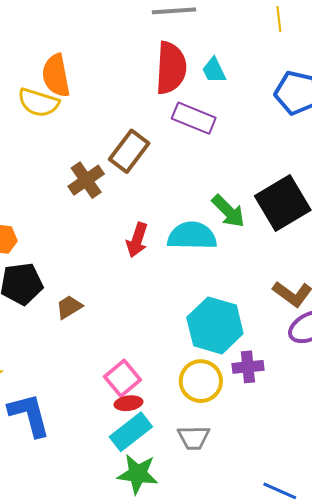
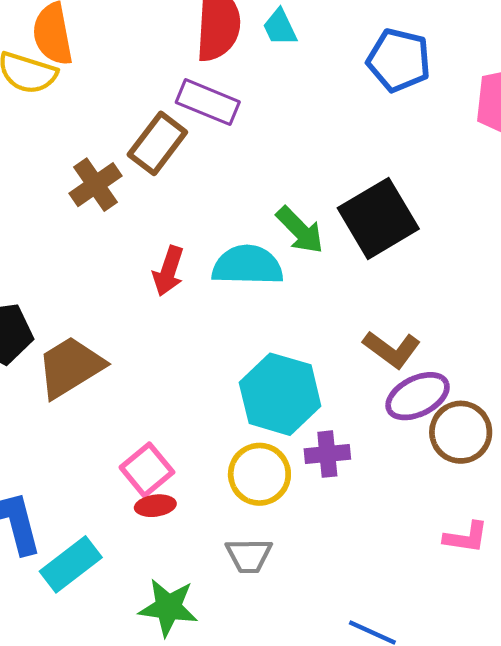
purple rectangle: (194, 118) -> (208, 102), moved
brown trapezoid: (69, 307) -> (70, 367), size x1.8
cyan rectangle: (131, 432) -> (71, 564), moved

